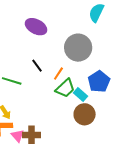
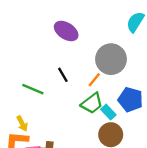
orange line: (58, 74) -> (94, 80), moved
blue pentagon: (99, 82) -> (130, 100), turned -30

